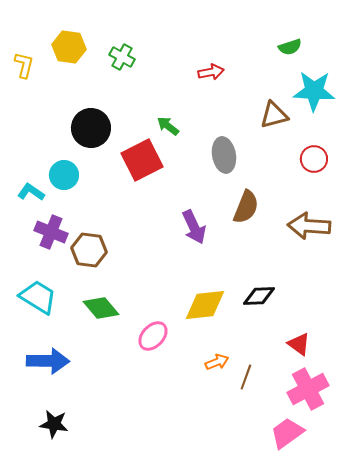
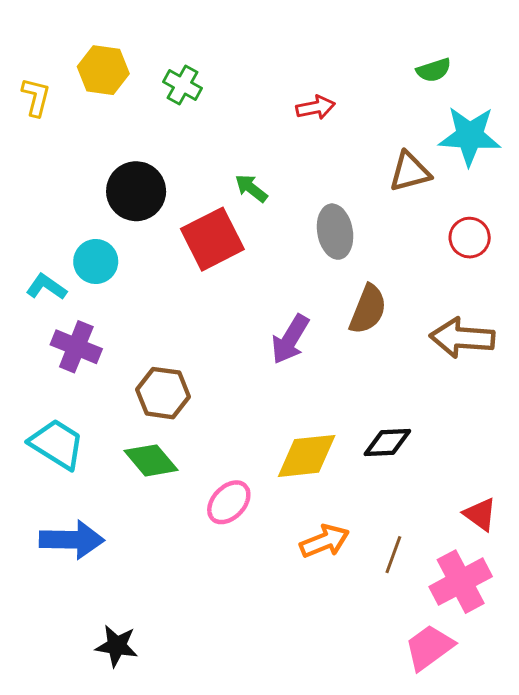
purple arrow: (194, 227) -> (290, 339), turned 56
brown hexagon: (89, 250) -> (163, 393), moved
red triangle: (299, 344) -> (480, 514), moved
orange arrow: (217, 362) -> (325, 541), size x1.4
brown line: (246, 377) -> (393, 555), moved
black star: (54, 424) -> (117, 646), moved

